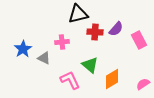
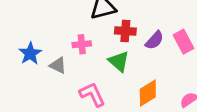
purple semicircle: (116, 29) -> (154, 40), moved
green triangle: (90, 65) -> (119, 61), moved

